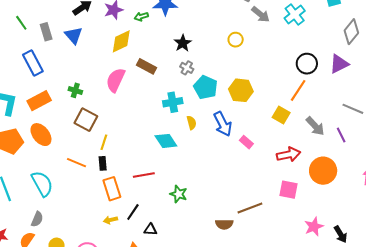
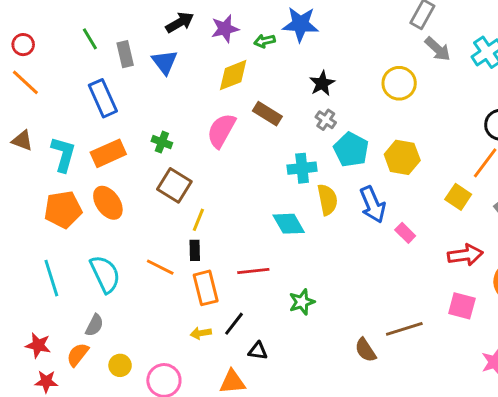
yellow circle: (236, 40) -> (399, 83), size x1.5
yellow semicircle: (191, 123) -> (327, 200), size x1.5
orange line: (76, 163) -> (160, 267), moved
green star: (179, 194) -> (302, 302), turned 30
brown semicircle: (224, 224) -> (365, 350), turned 54

